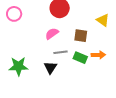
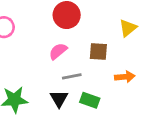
yellow triangle: (103, 20) -> (128, 28), turned 48
green rectangle: (80, 58) -> (90, 100), moved

